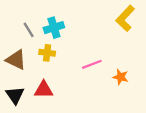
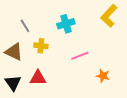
cyan cross: (54, 28) -> (66, 24), moved
orange star: (121, 77) -> (103, 76), moved

